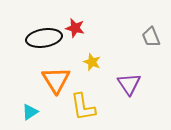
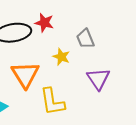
gray trapezoid: (151, 37) -> (85, 39), moved

